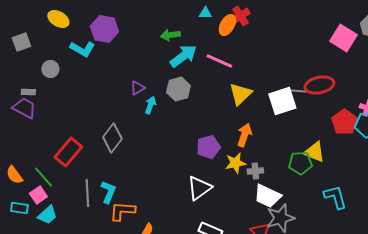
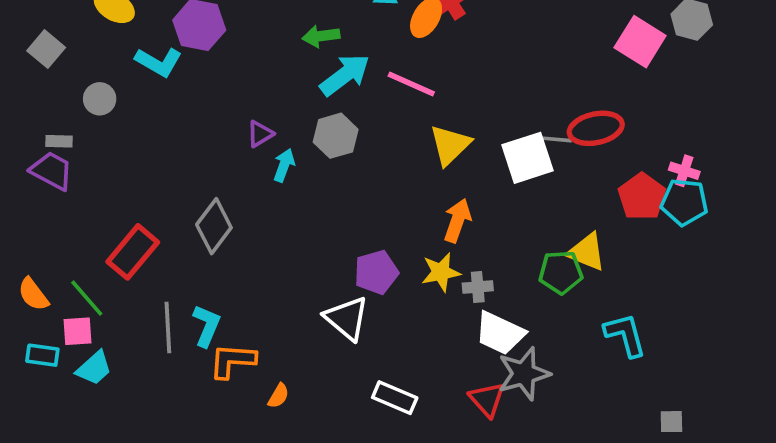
gray square: (21, 42) -> (46, 49), turned -30
purple pentagon: (208, 147) -> (376, 272), moved
white triangle: (199, 188) -> (347, 318), moved, turned -44
pink square: (38, 195) -> (77, 331), turned 30

